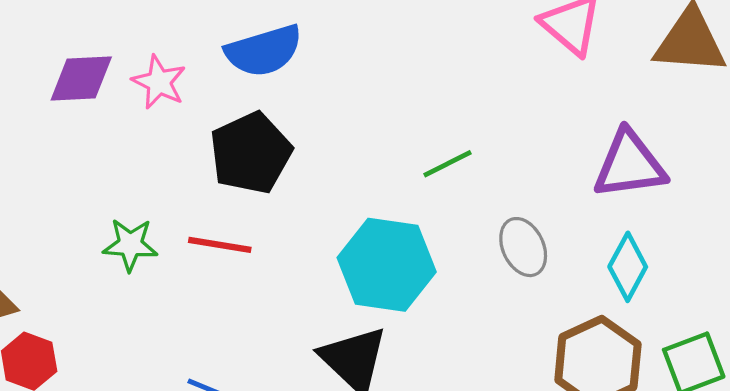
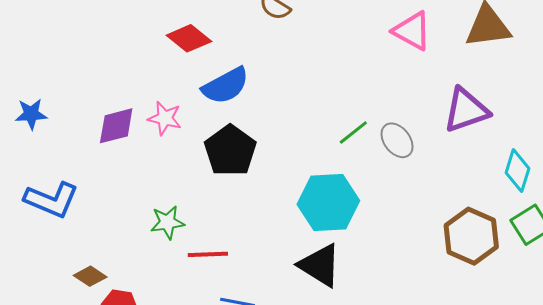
red line: (220, 245) -> (208, 254), moved
gray ellipse: (523, 247) -> (397, 140), moved
cyan diamond: (628, 267) -> (518, 171), moved

